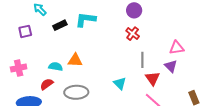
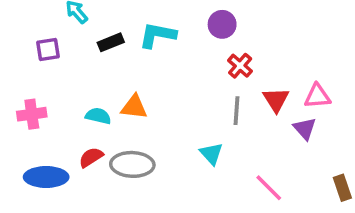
purple circle: (134, 10) -> (222, 24), moved
gray line: (142, 60) -> (236, 111), moved
red triangle: (153, 78) -> (276, 100), moved
red semicircle: (47, 84) -> (91, 157), moved

